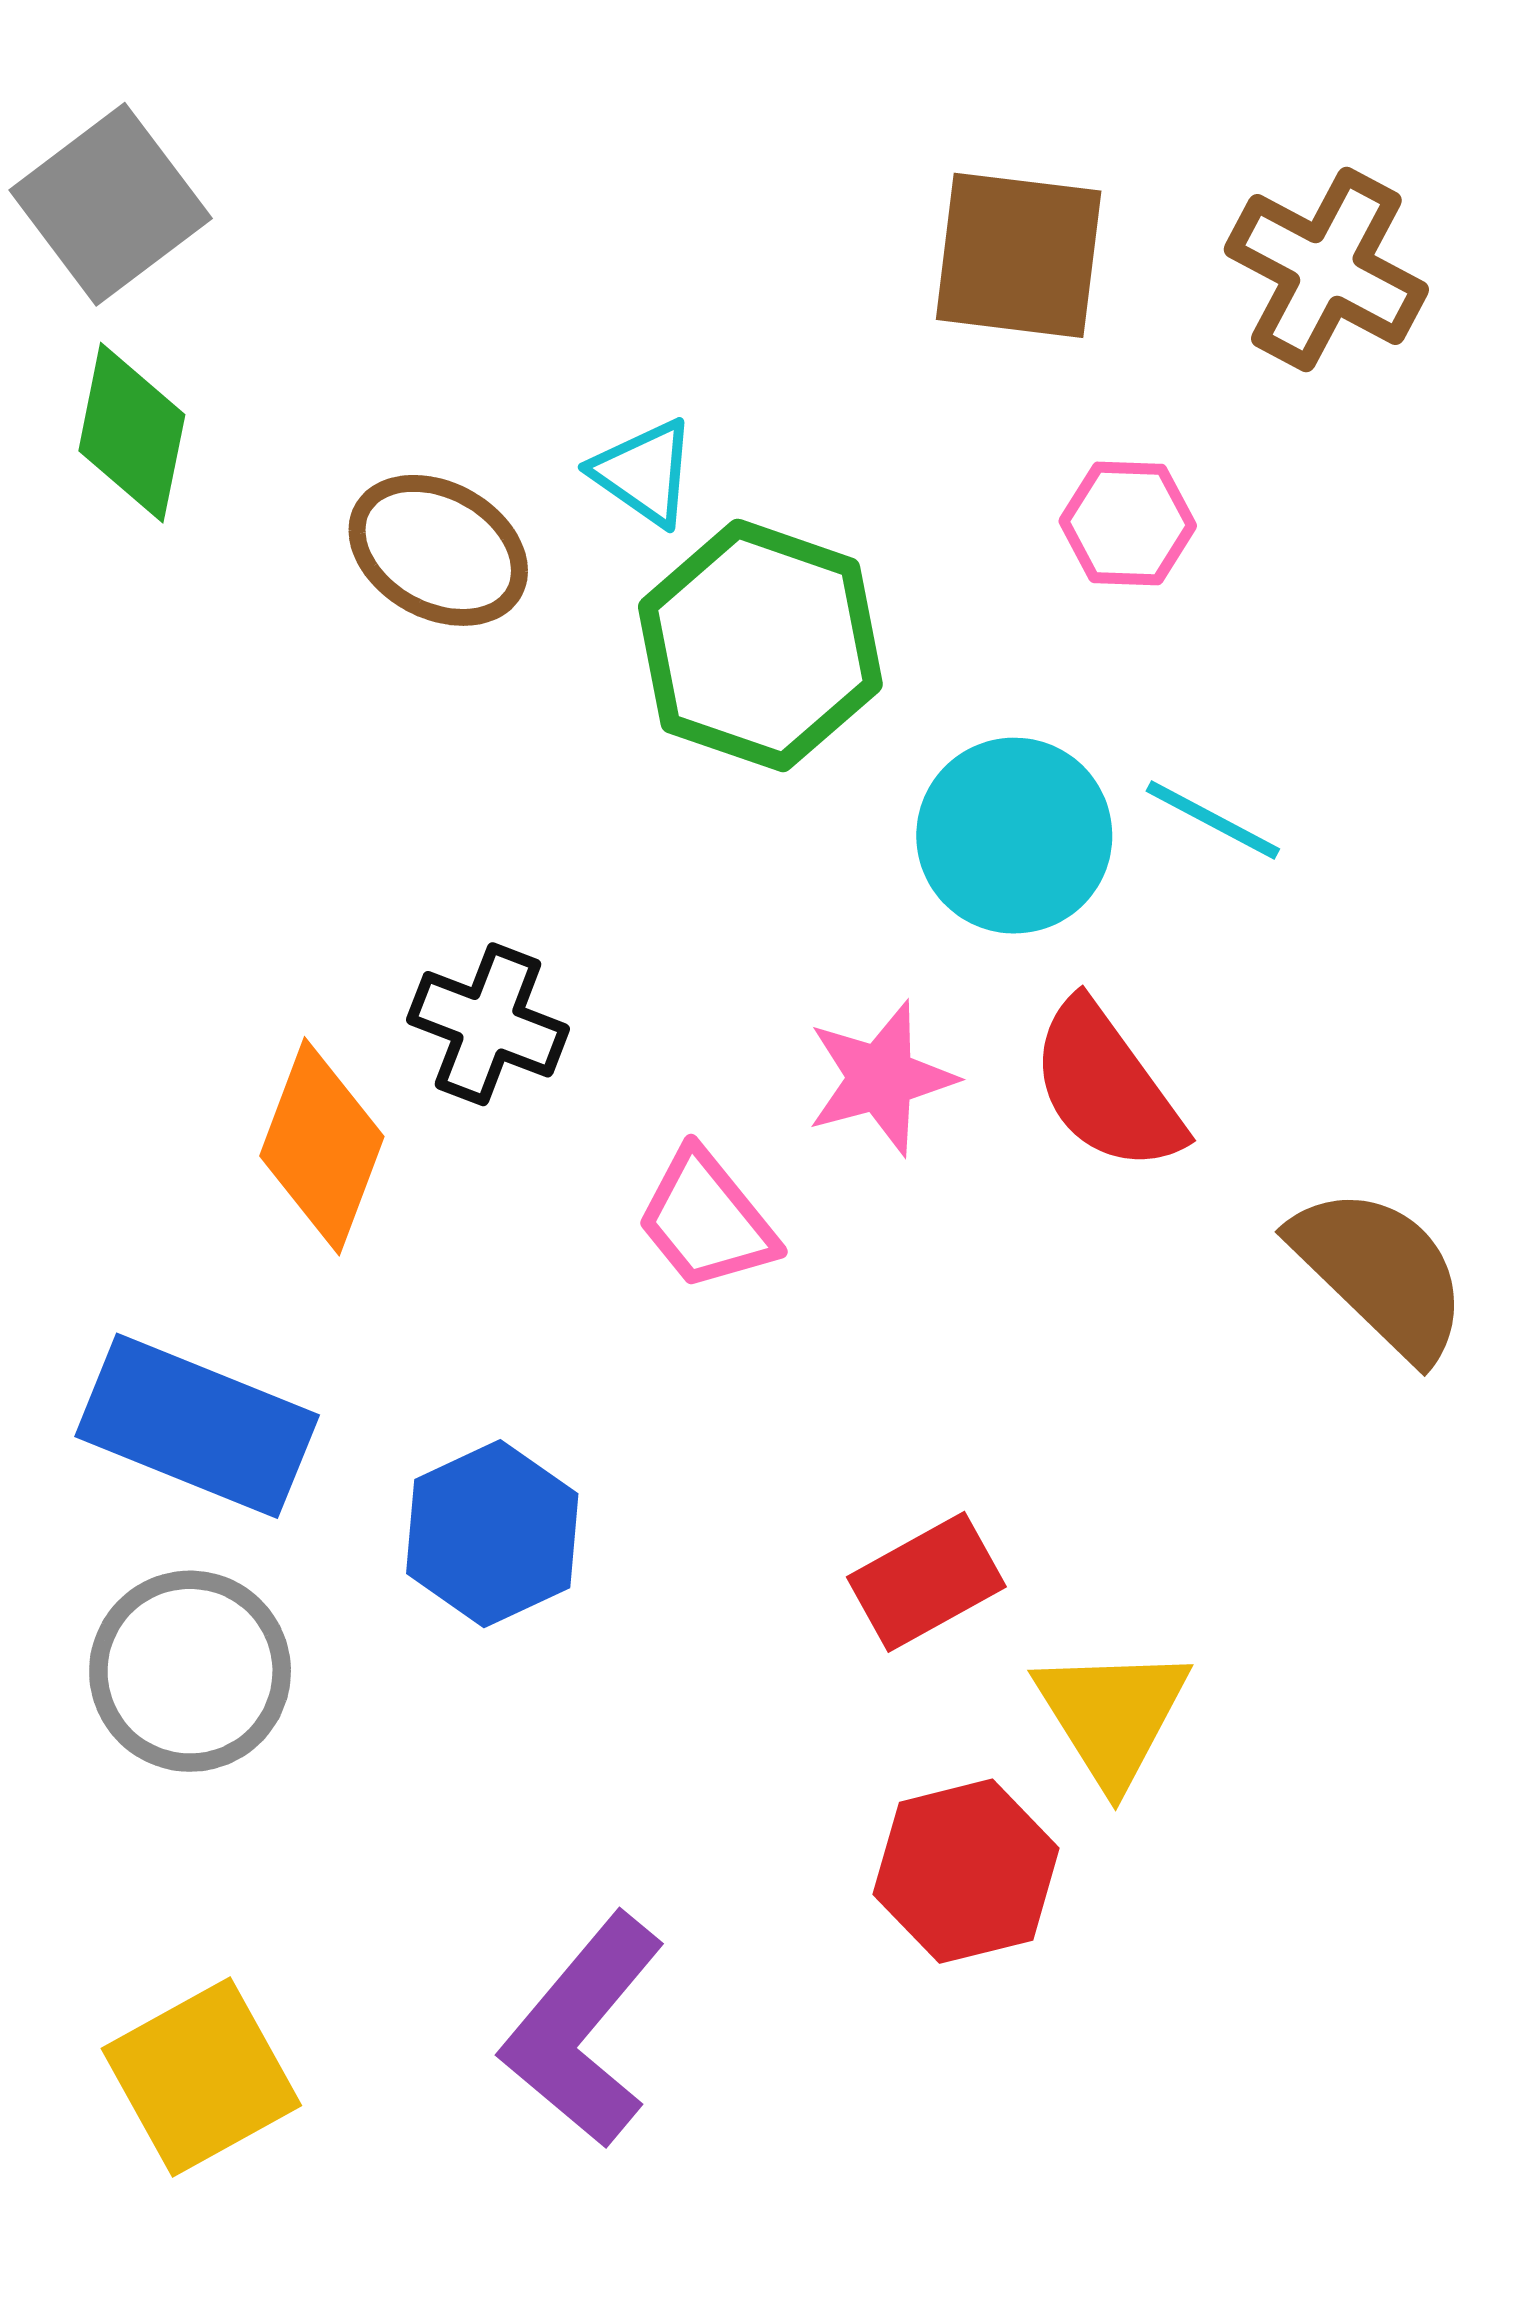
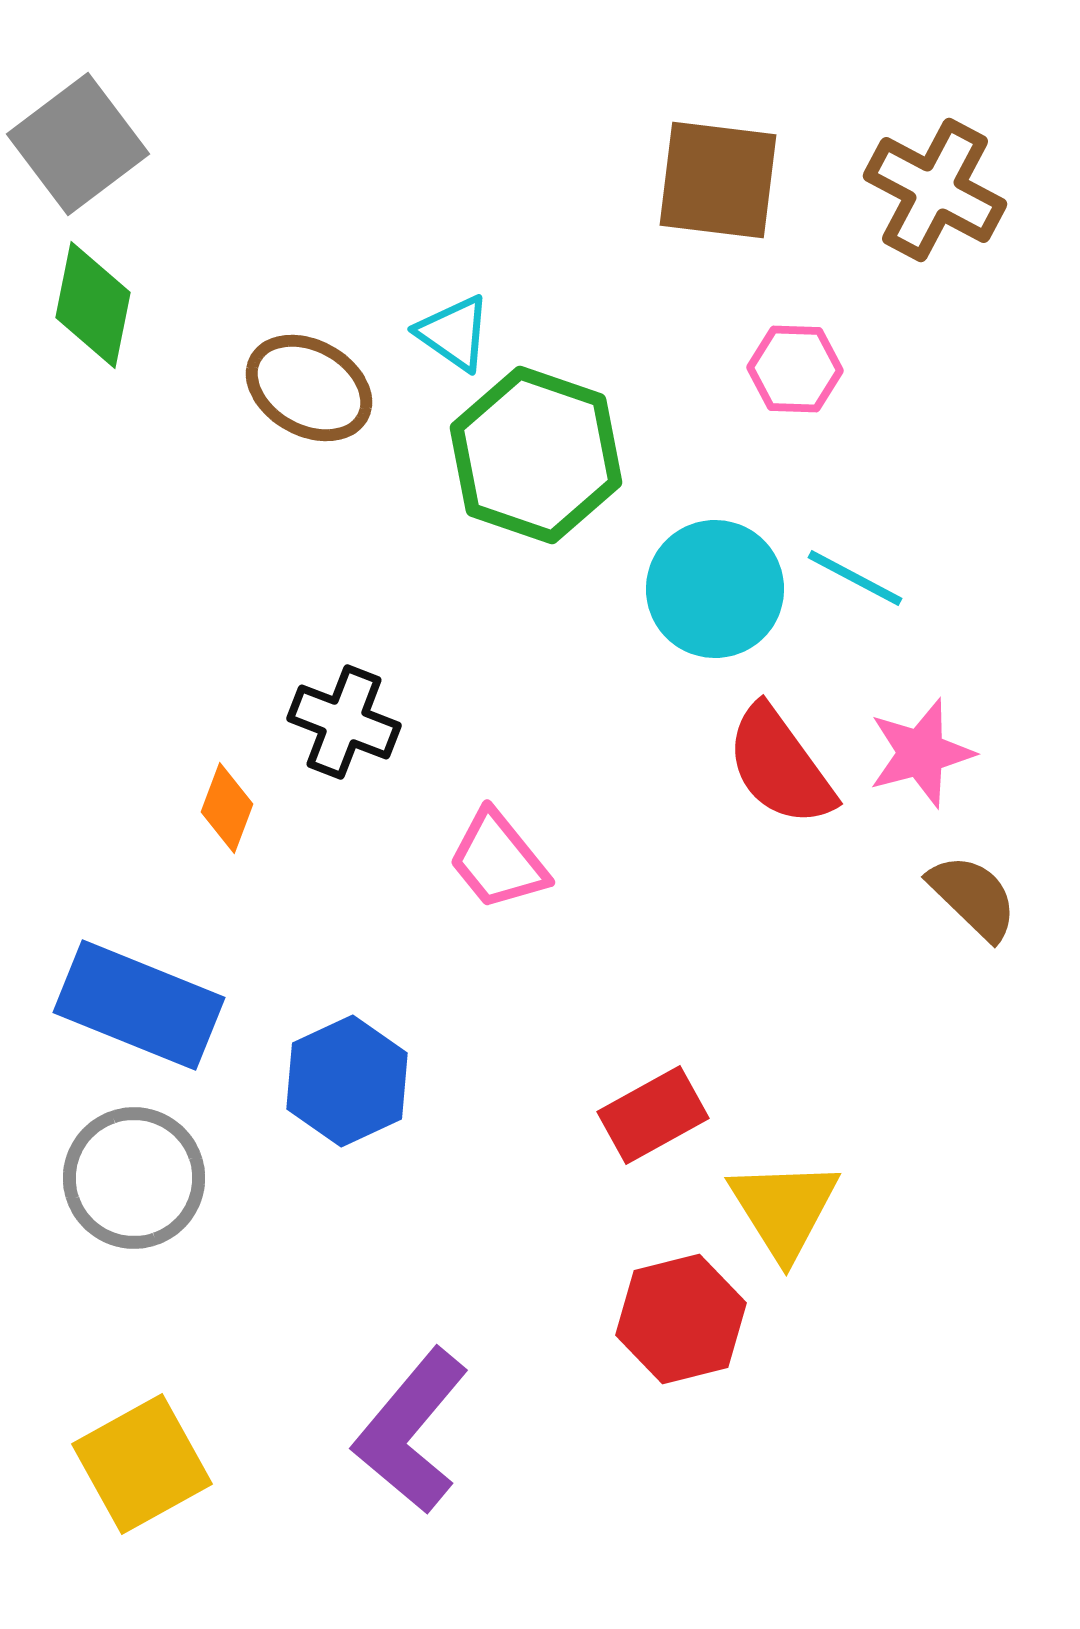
pink star: (881, 1078) -> (921, 753), moved
orange diamond: (322, 1146) -> (227, 808), size x0.6
brown semicircle: (1380, 1273) -> (973, 897), size x0.7

